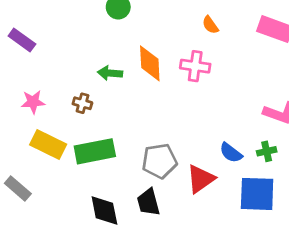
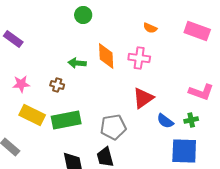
orange semicircle: (210, 25) -> (150, 28), turned -32
red triangle: (201, 179) -> (143, 98), moved

